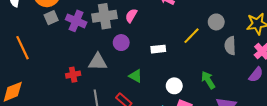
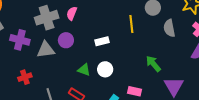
purple cross: (76, 21) -> (20, 40), moved
yellow line: (191, 36) -> (131, 24), turned -42
gray triangle: (98, 62) -> (46, 50), moved
white circle: (174, 86) -> (105, 69), moved

